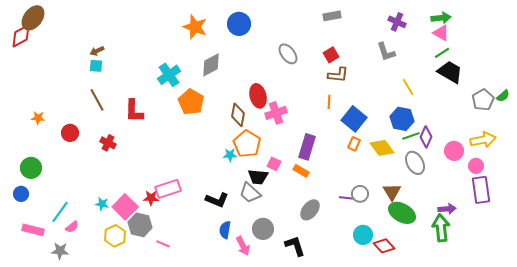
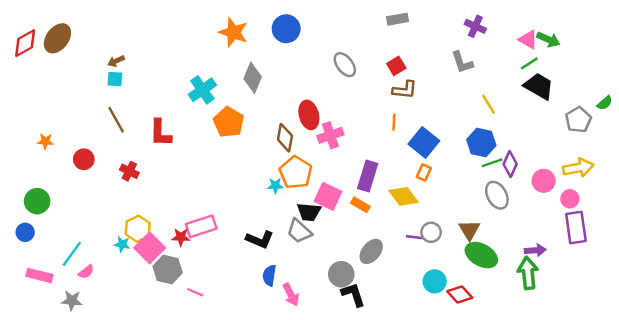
brown ellipse: (33, 18) -> (57, 38), moved
green arrow: (441, 18) -> (548, 40), moved, turned 30
gray diamond: (211, 65) -> (253, 78), turned -40
green semicircle: (503, 96) -> (605, 103), moved
yellow diamond: (382, 148) -> (403, 196), moved
pink square: (274, 164) -> (328, 196), size x1.6
gray circle: (263, 229) -> (341, 274), moved
yellow hexagon: (115, 236) -> (138, 229), moved

